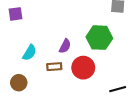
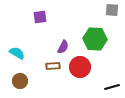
purple square: (16, 14) -> (40, 17), moved
cyan semicircle: (30, 53) -> (17, 53), moved, turned -91

